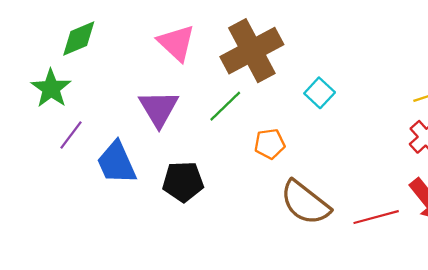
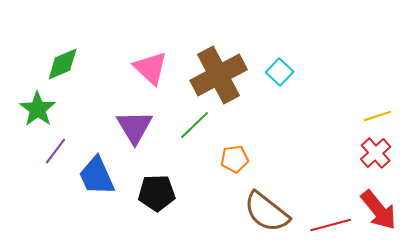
cyan square: (320, 93) -> (280, 72), moved

